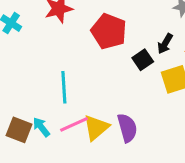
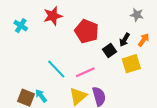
cyan line: (64, 87) -> (56, 69), turned -40
pink line: (74, 124) -> (85, 72), moved

